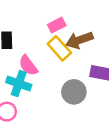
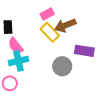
pink semicircle: (28, 65) -> (16, 46), moved
cyan cross: (19, 84) -> (18, 61), turned -30

